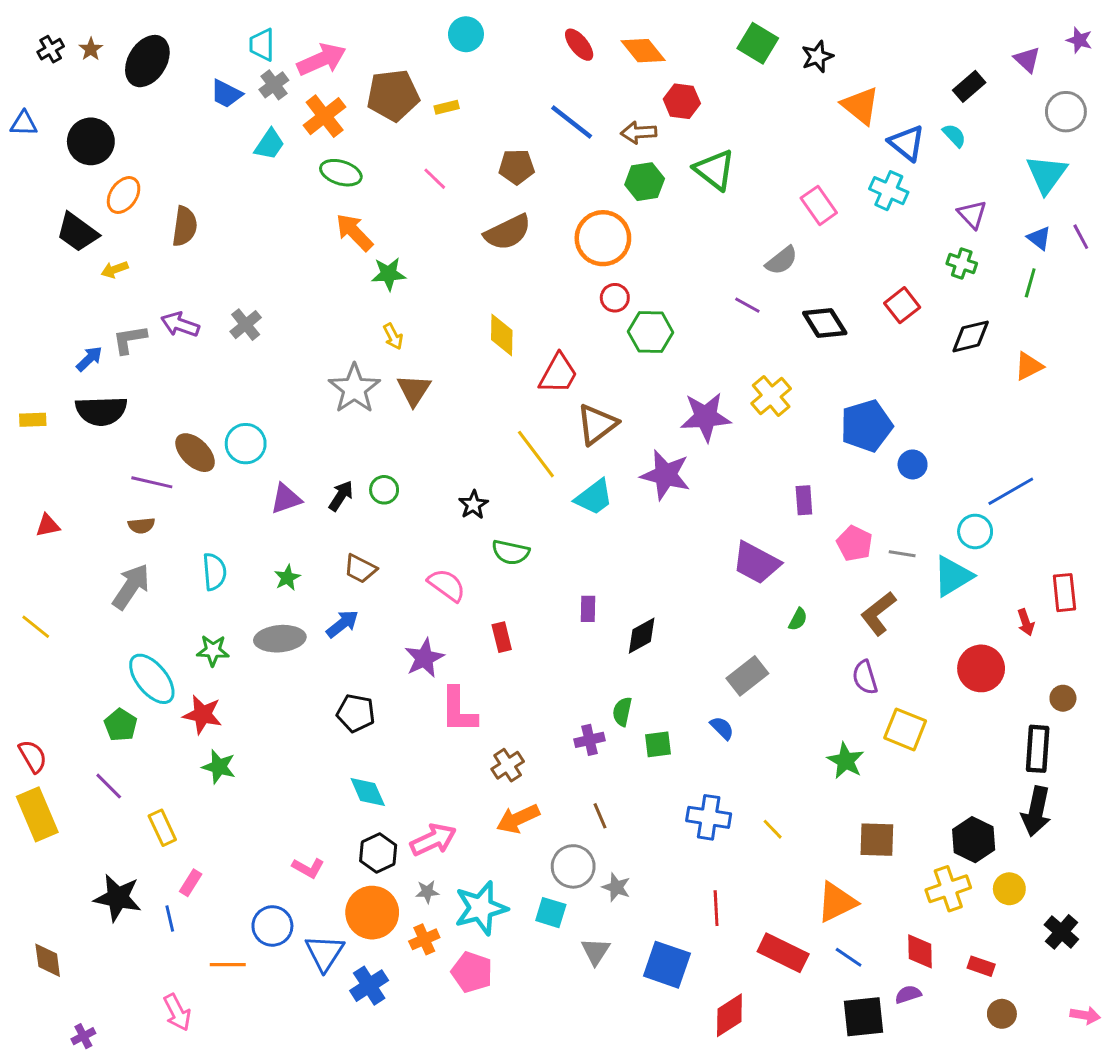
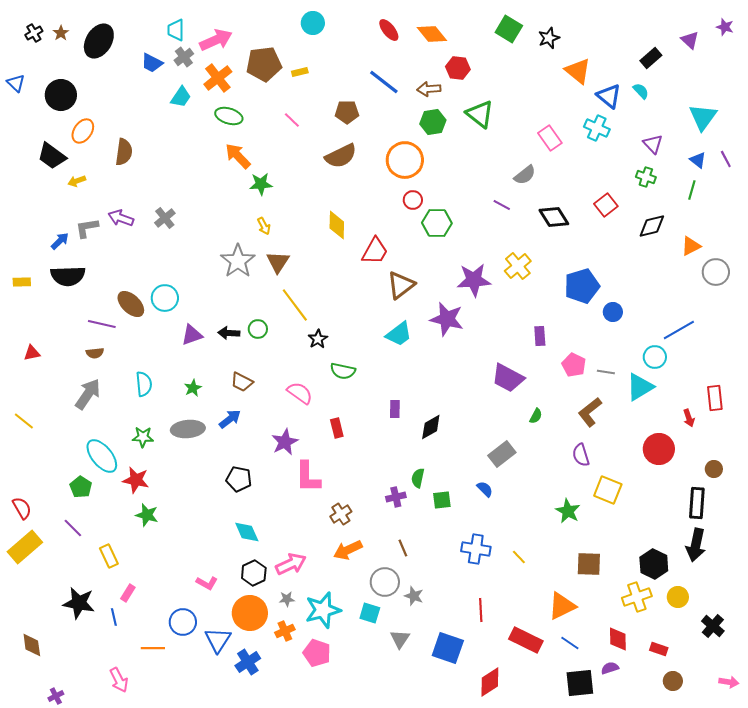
gray circle: (1066, 112) -> (716, 272), moved
blue triangle: (24, 124) -> (16, 83), turned 42
yellow line: (536, 454) -> (295, 305), moved
black arrow: (341, 496) -> (229, 333), turned -120
yellow rectangle: (37, 814) -> (25, 547), turned 72

